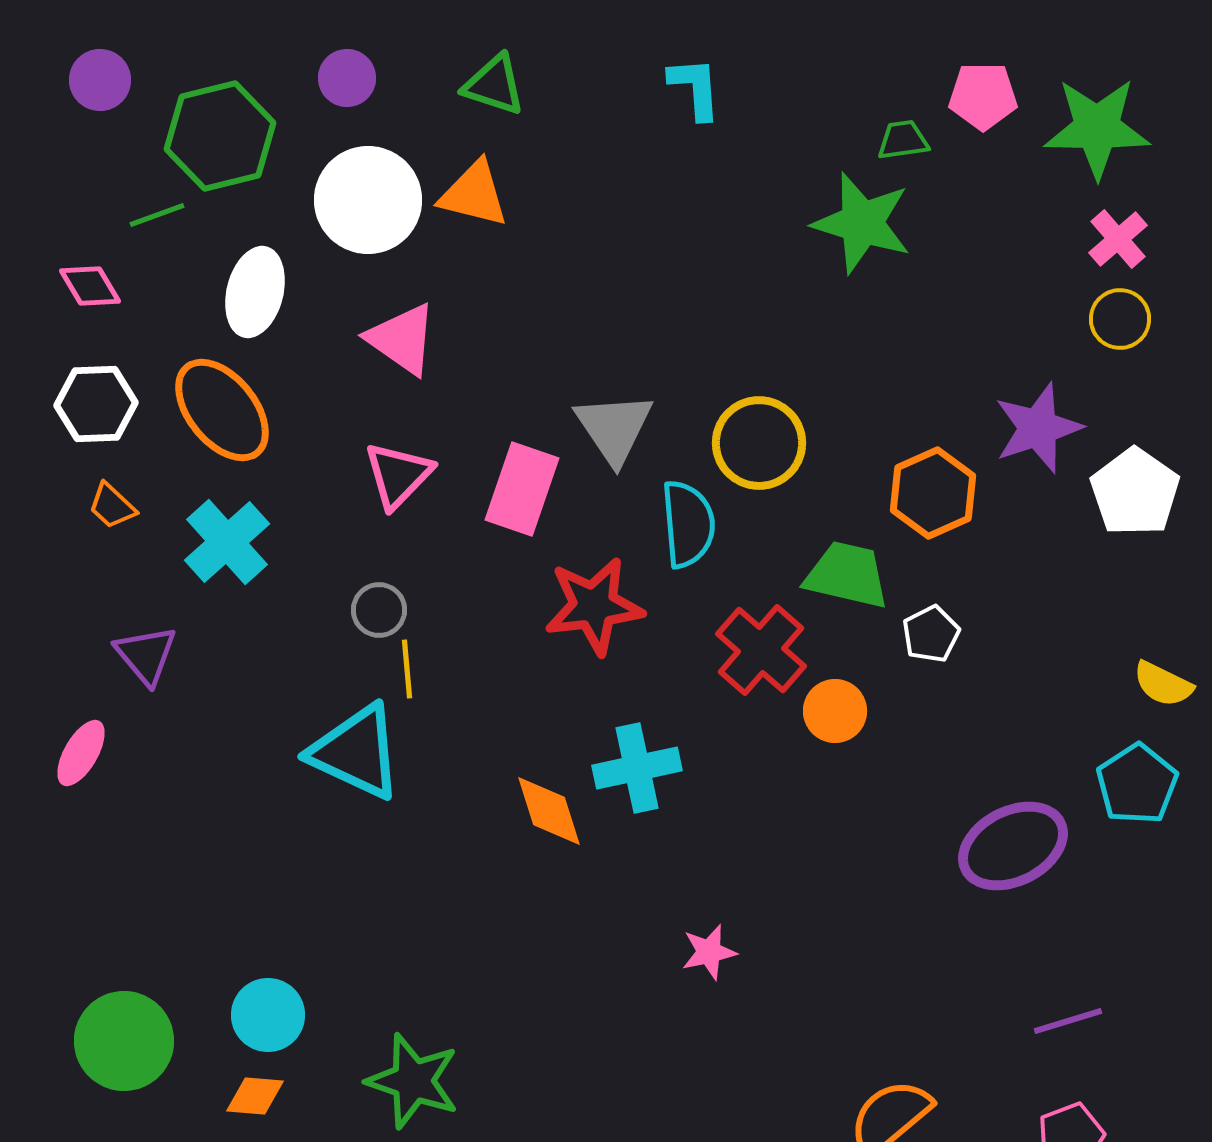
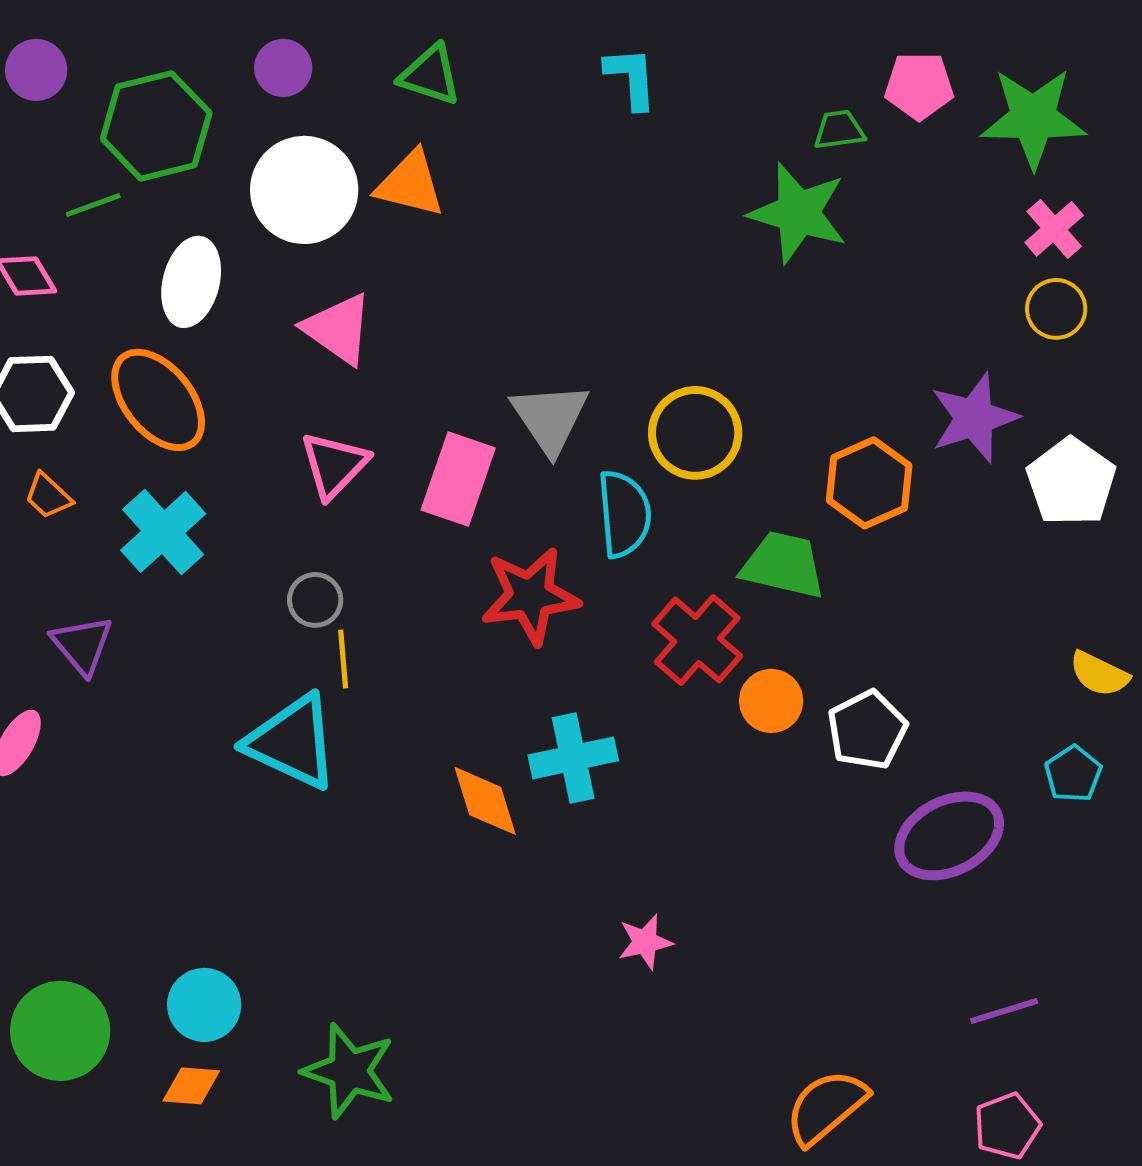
white pentagon: (931, 634) -> (867, 730), moved, size x1.4
cyan pentagon: (1137, 784) -> (1073, 774), size x0.7

